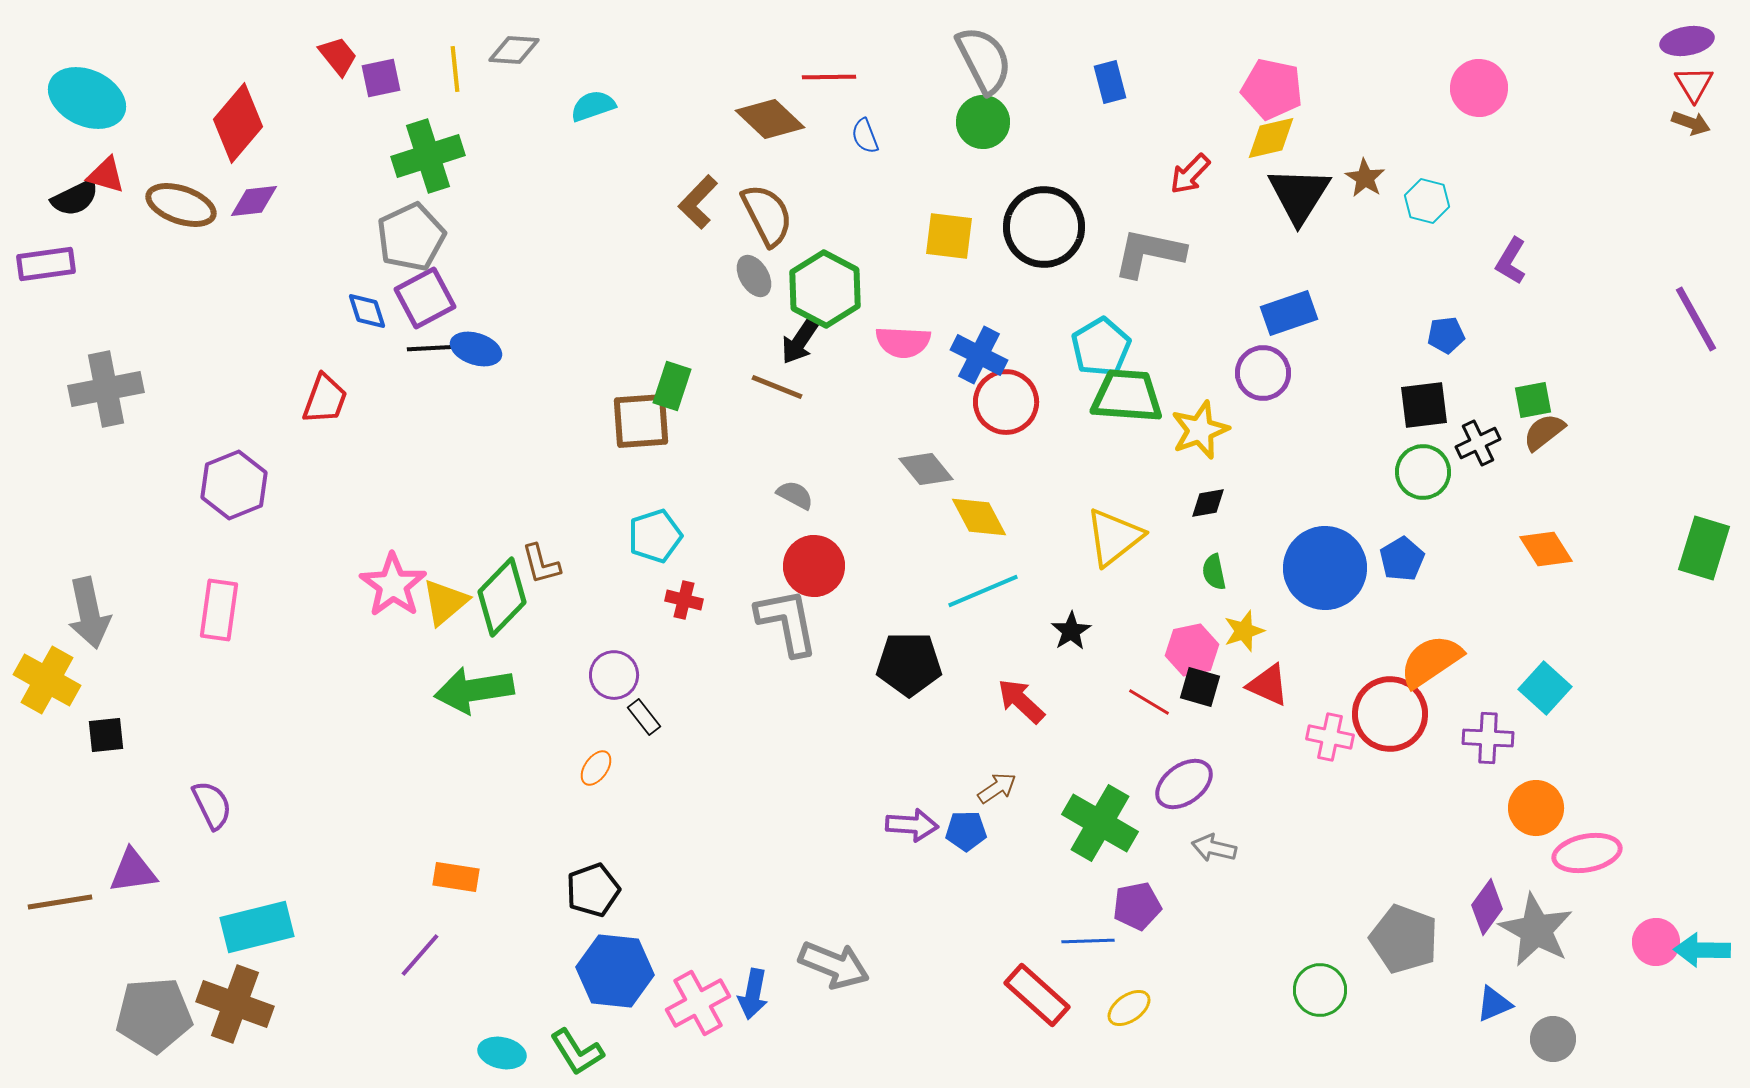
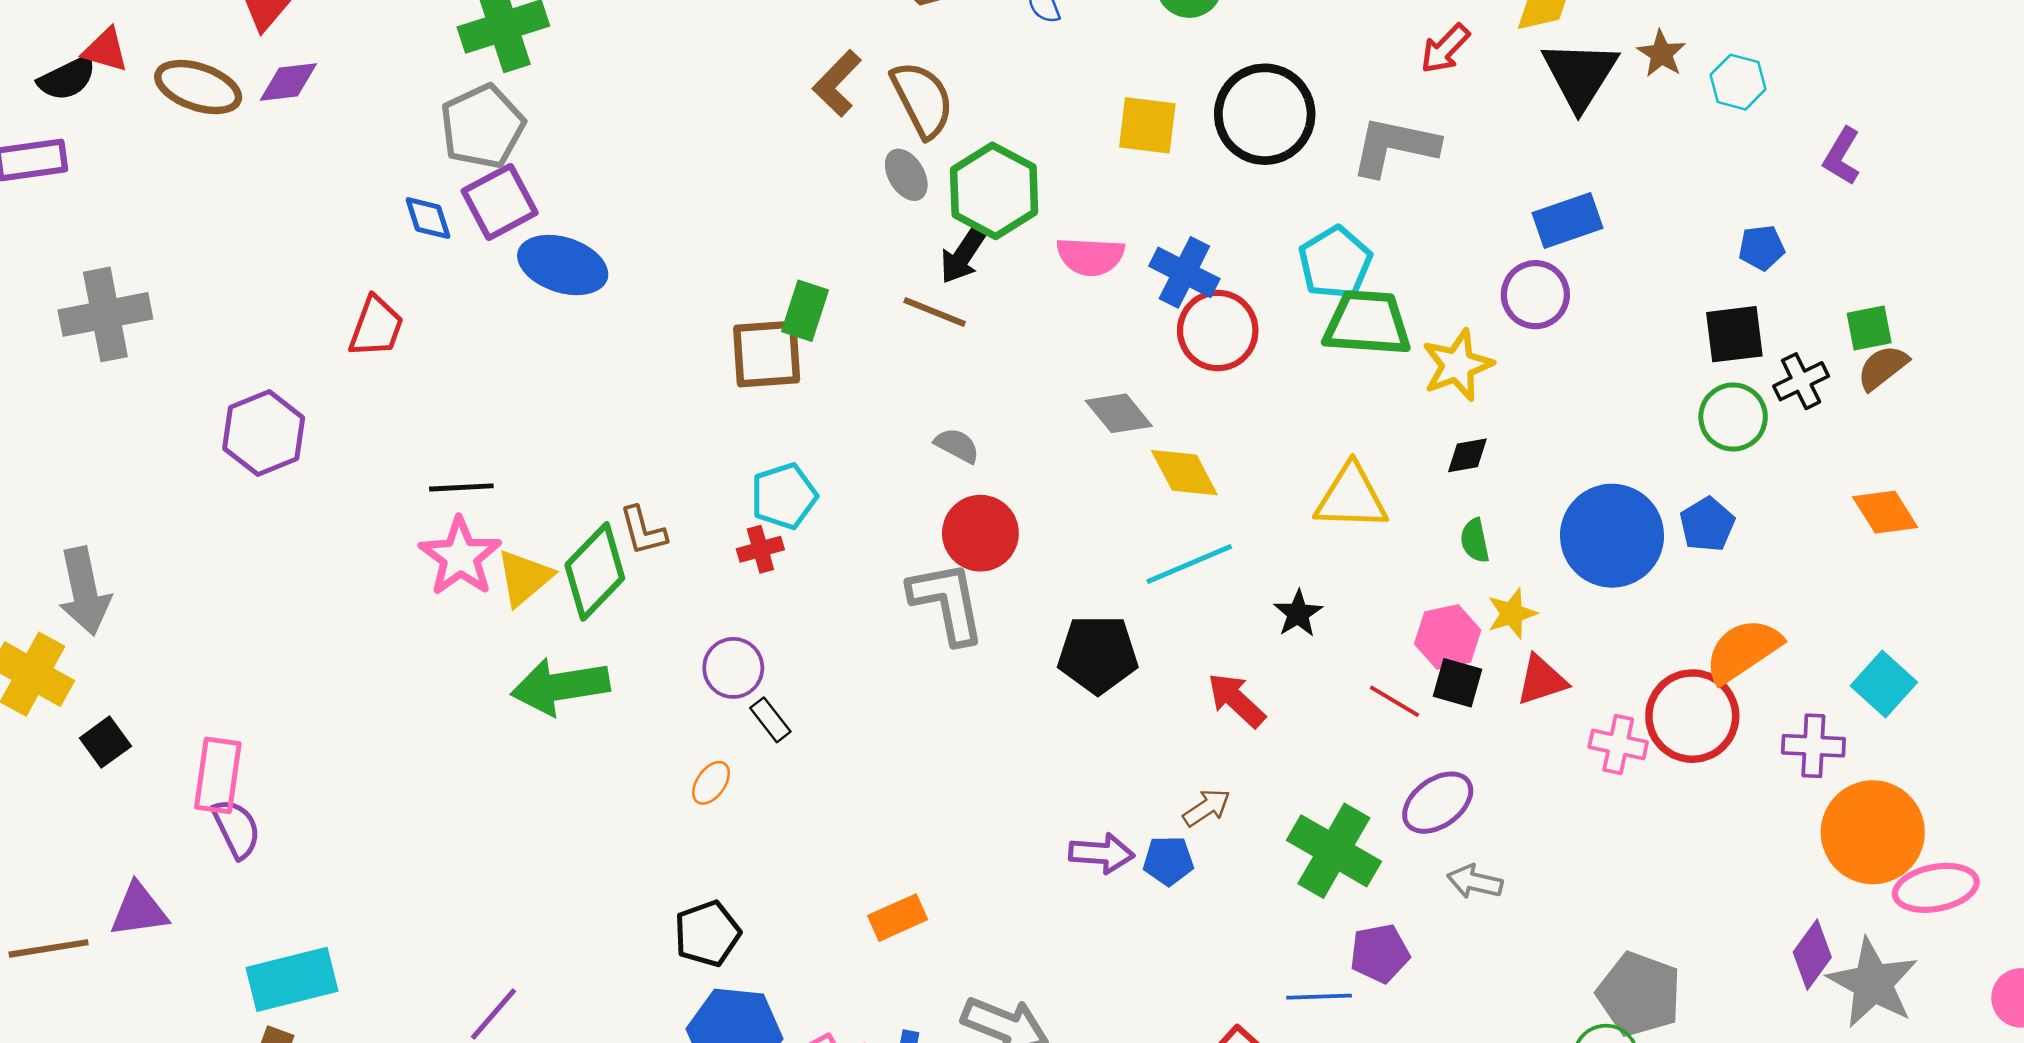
black line: (433, 348) -> (461, 487), moved
blue ellipse: (476, 349) -> (563, 265), size x1.4
yellow triangle: (1114, 537) -> (1351, 497), turned 40
red cross: (684, 600) -> (760, 549), moved, turned -30
pink rectangle: (219, 610) -> (218, 775), moved
red triangle: (1268, 685) -> (1542, 680), turned -42
black square: (106, 735) -> (105, 742), turned -30
orange circle: (1536, 808) -> (1873, 832), size x1.5
orange rectangle: (456, 877) -> (898, 918), moved, turned -33
gray pentagon: (1404, 939) -> (1639, 994), moved

